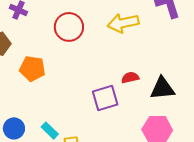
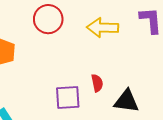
red semicircle: (130, 78) -> (97, 83), turned 78

